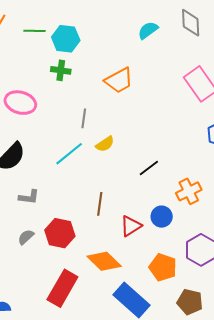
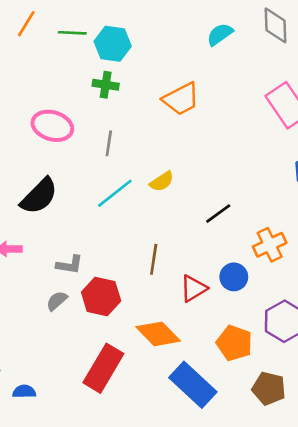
gray line: (84, 118) -> (109, 143), moved
gray L-shape: (29, 197) -> (70, 265), moved

